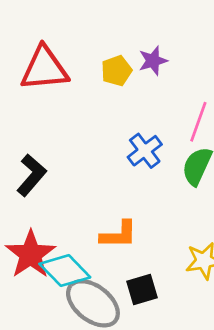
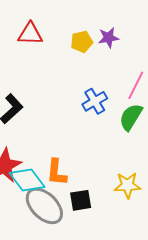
red triangle: (44, 69) -> (30, 34), size x0.7
orange L-shape: (119, 235) -> (57, 172), moved, turned 88

